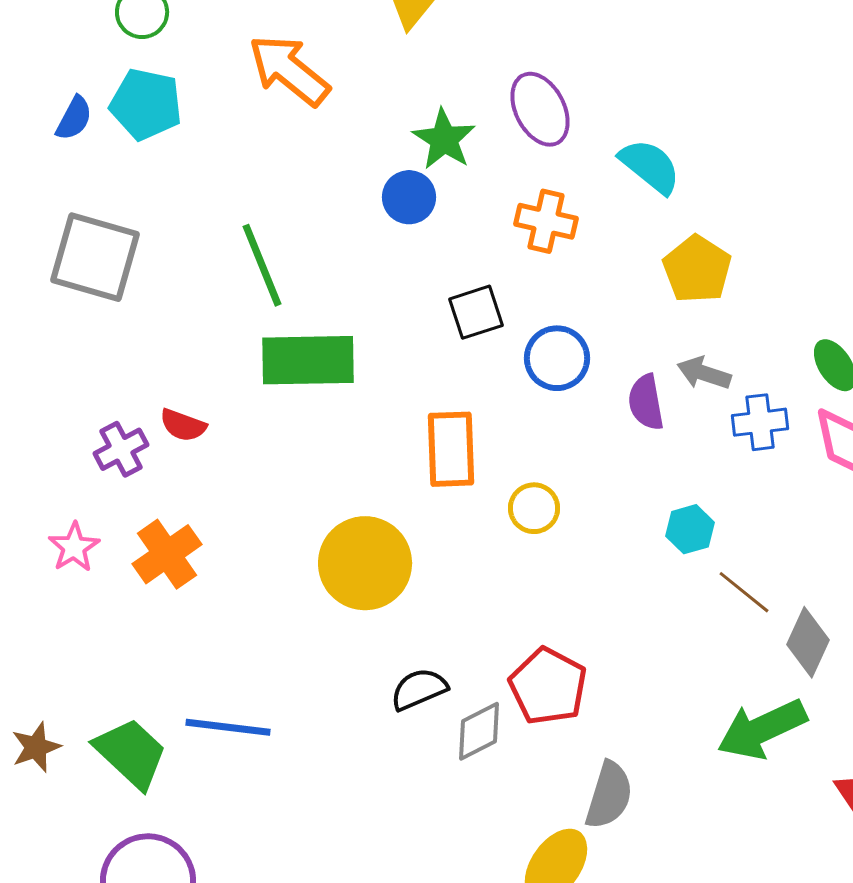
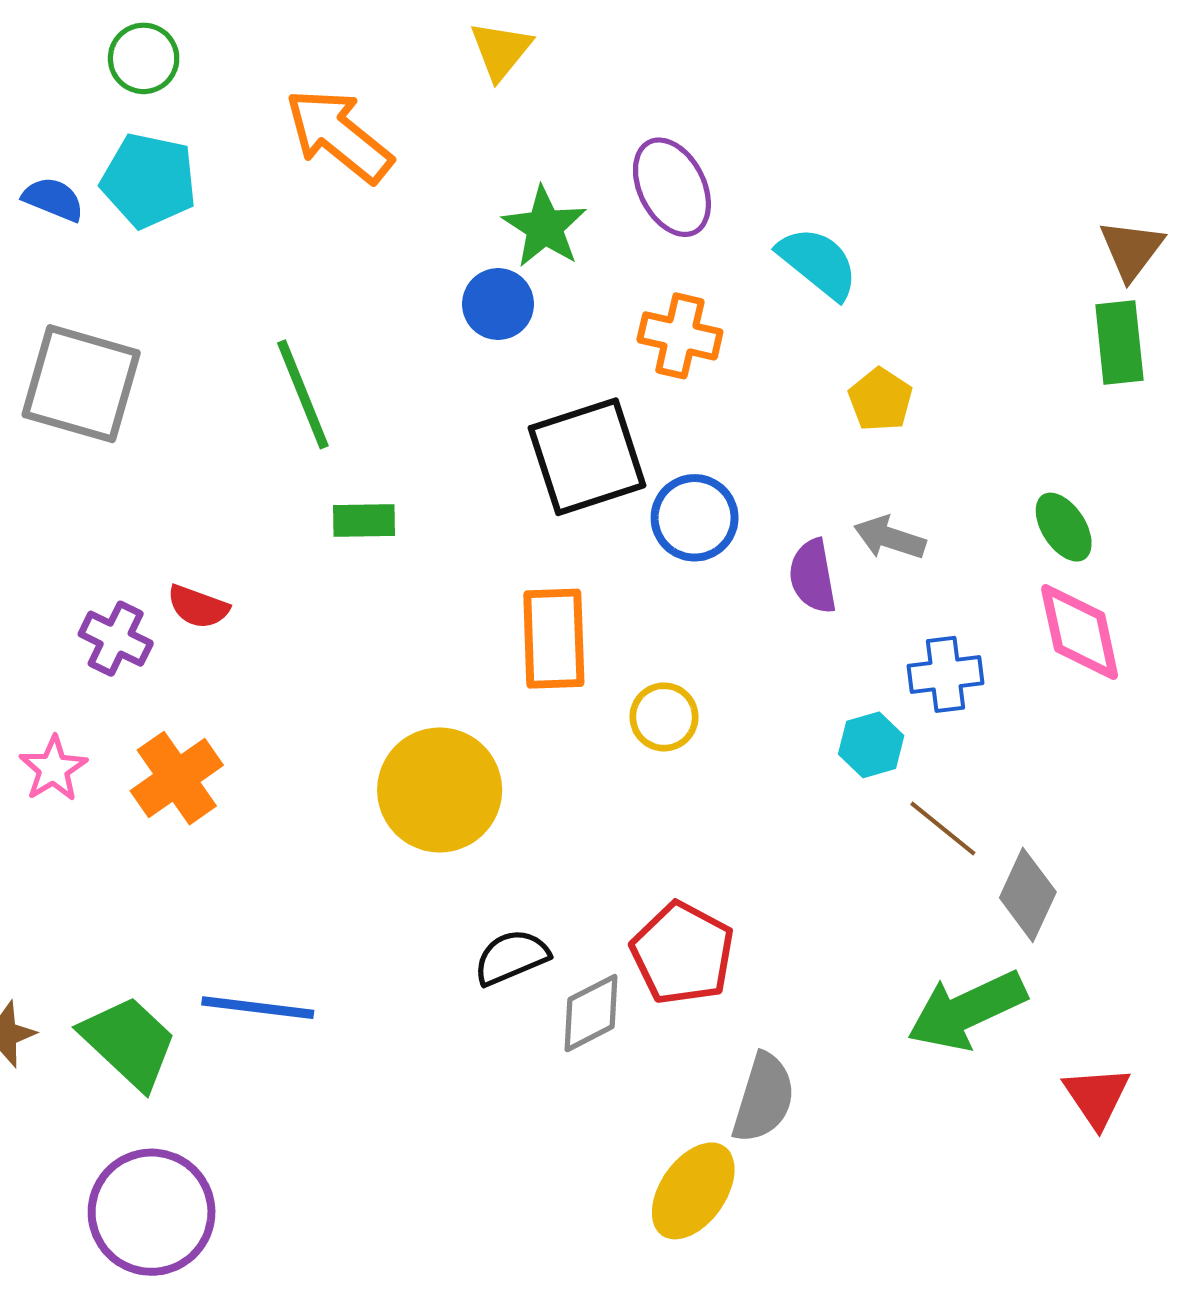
blue semicircle: (74, 118) -> (53, 199), turned -96
yellow pentagon: (697, 269) -> (880, 400), size x0.7
black square: (476, 312) -> (587, 457), size x1.6
green rectangle: (308, 360) -> (364, 520), size x0.5
blue cross: (760, 422) -> (945, 674), moved
purple cross: (121, 449) -> (116, 639), turned -36

